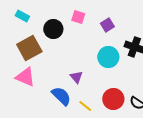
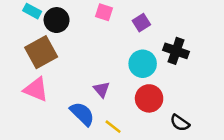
black circle: (53, 29) -> (57, 20), moved
red circle: (113, 99) -> (149, 98), moved

